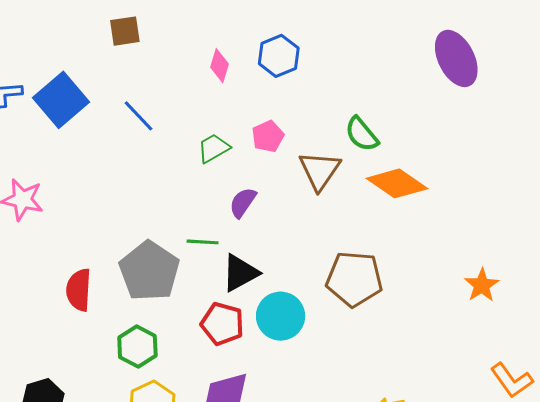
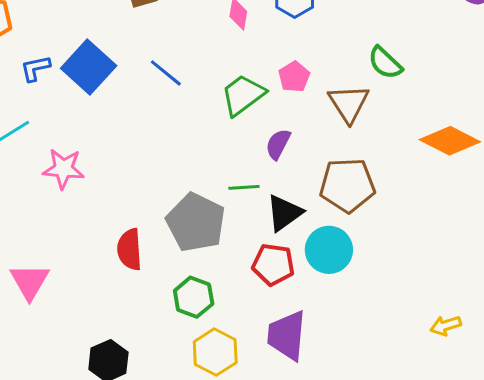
green trapezoid: (214, 148) -> (243, 95), size x1.4
orange diamond: (397, 183) -> (450, 141), moved
brown pentagon: (354, 279) -> (347, 185), moved

